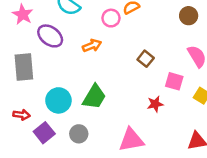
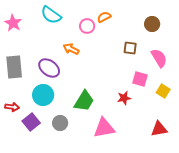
purple ellipse: (50, 36) -> (49, 68), moved
orange arrow: (92, 46) -> (71, 49), turned -133
brown square: (146, 59) -> (130, 48), moved, turned -32
green trapezoid: (94, 97) -> (84, 101), moved

